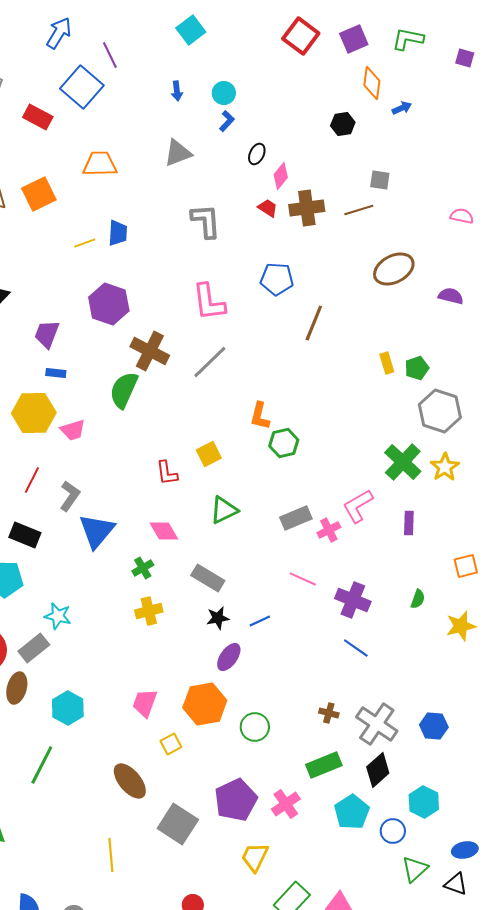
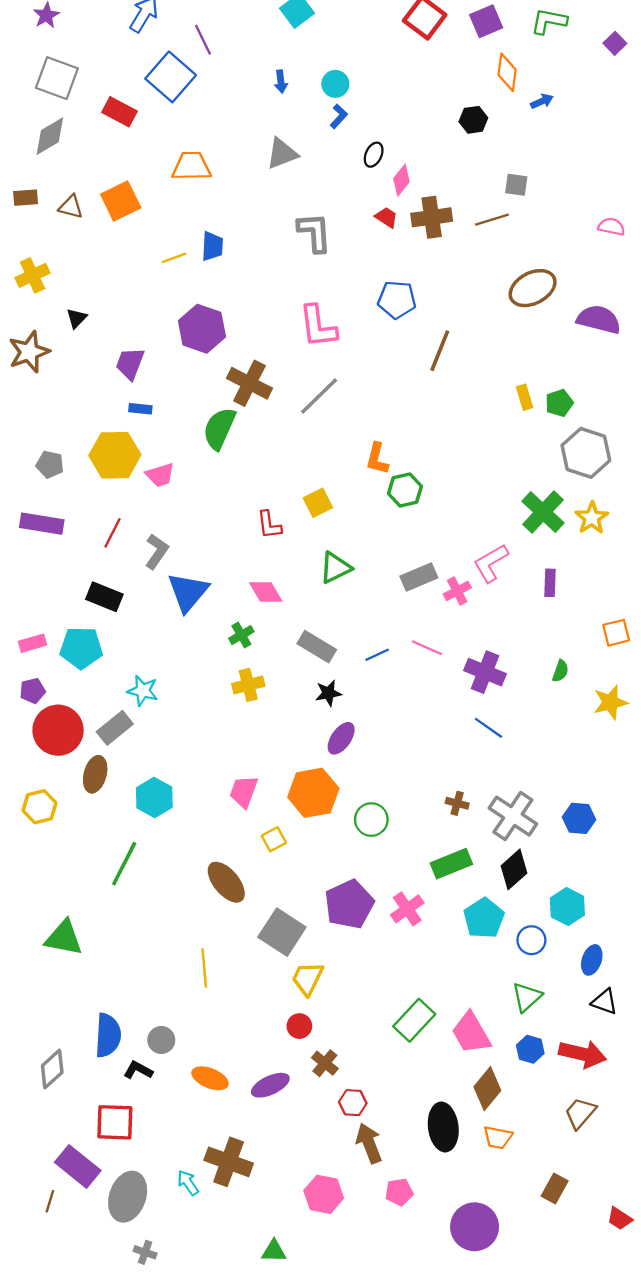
purple square: (465, 58) -> (615, 43), turned 30
purple semicircle: (451, 296) -> (599, 319), size x1.5
blue line: (260, 621) -> (377, 655), moved
blue ellipse: (465, 850) -> (592, 960), moved, turned -60
yellow trapezoid: (255, 857) -> (307, 978), moved
green triangle: (415, 869) -> (527, 997), moved

